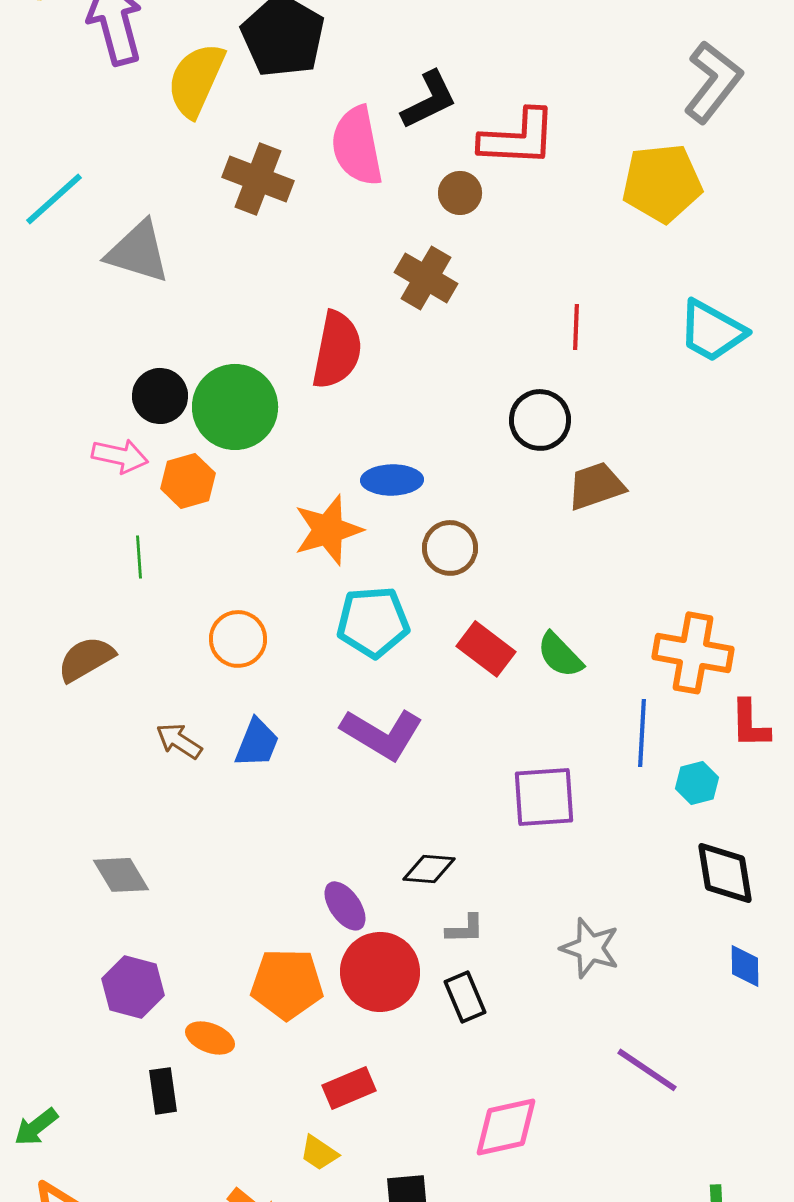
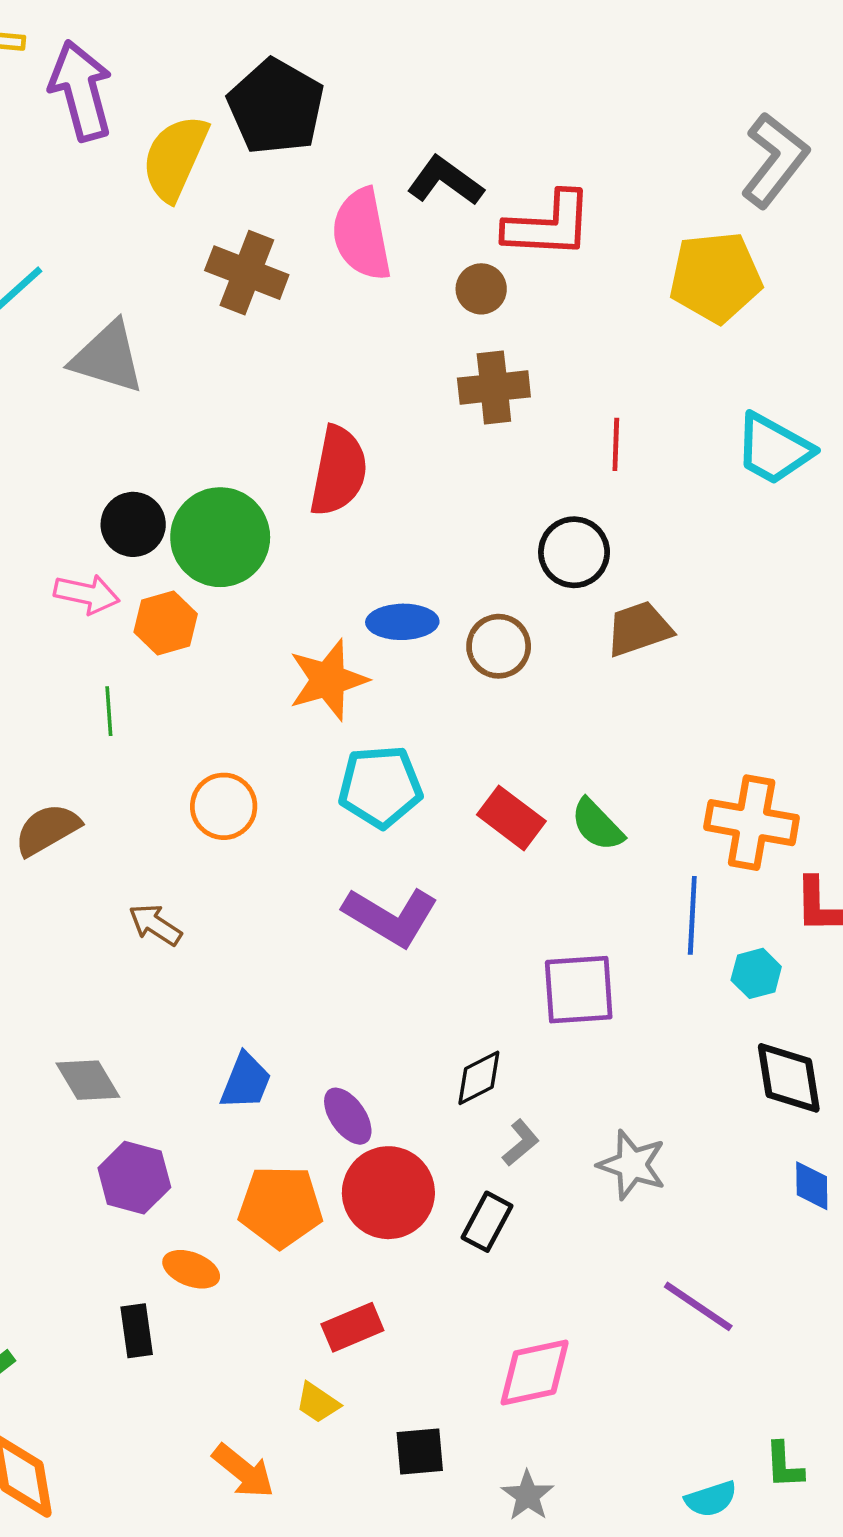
black L-shape: (429, 100) -> (445, 181), turned -118
brown cross: (426, 278) -> (494, 388), moved, turned -36
brown circle: (450, 548) -> (499, 646), moved
blue trapezoid: (257, 743) -> (246, 1081), moved
black diamond: (429, 869) -> (479, 1078), moved, turned -32
gray L-shape: (465, 929) -> (521, 1143), moved, turned -39
purple hexagon: (133, 987) -> (134, 1178), moved
black rectangle: (465, 997) -> (487, 1222), turned 51

